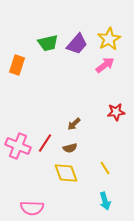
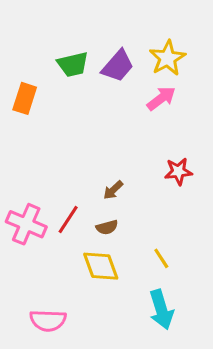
cyan arrow: (105, 201) -> (161, 310), size x1.4

